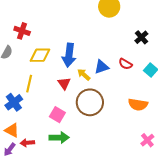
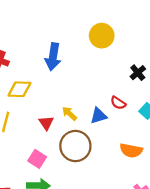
blue arrow: (69, 55) -> (53, 57), moved
blue triangle: (102, 67) -> (99, 116), moved

